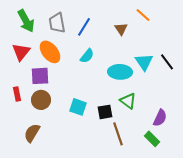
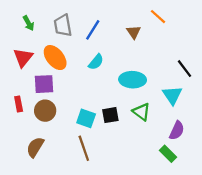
green arrow: (26, 21) -> (29, 23), size x0.6
cyan triangle: (144, 62) -> (172, 95), moved
black square: (105, 112) -> (110, 115), moved
brown line: (118, 134) -> (84, 148), moved

